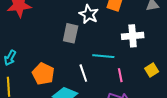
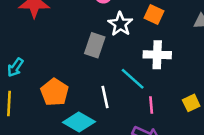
white cross: (133, 36) -> (157, 55), moved
cyan line: (103, 56) -> (133, 79), turned 30

